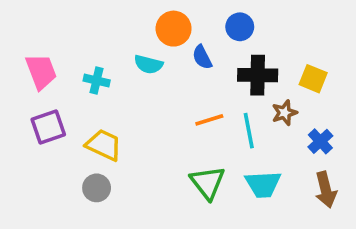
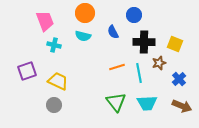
orange circle: (174, 29) -> (85, 13), moved
pink trapezoid: (41, 72) -> (45, 21), moved
brown arrow: (326, 190) -> (182, 106), turned -54

